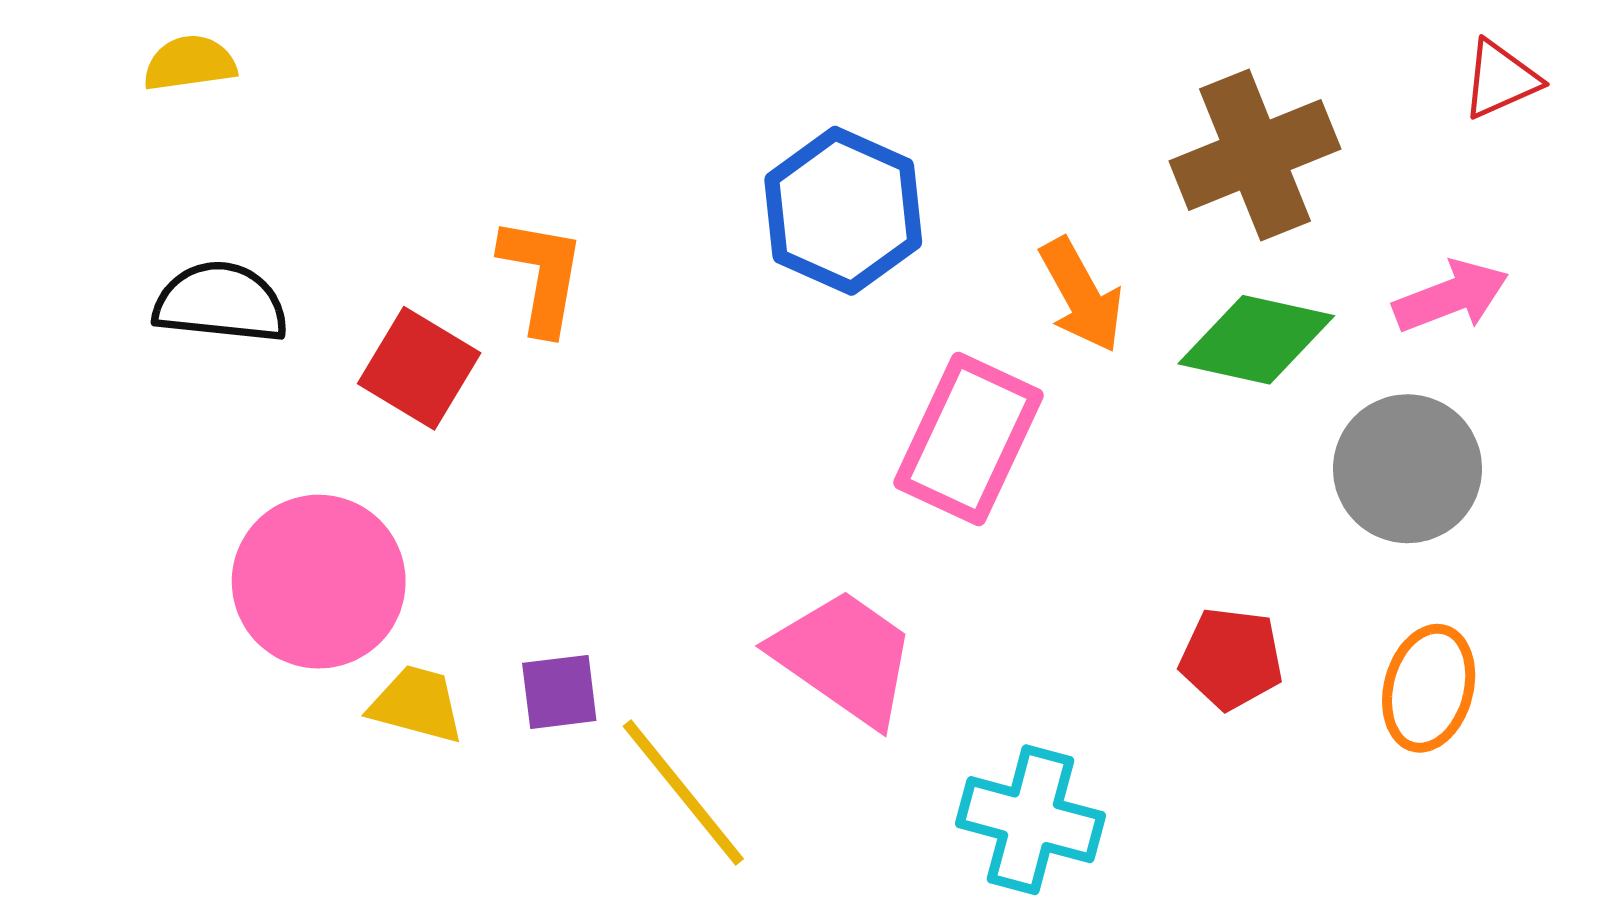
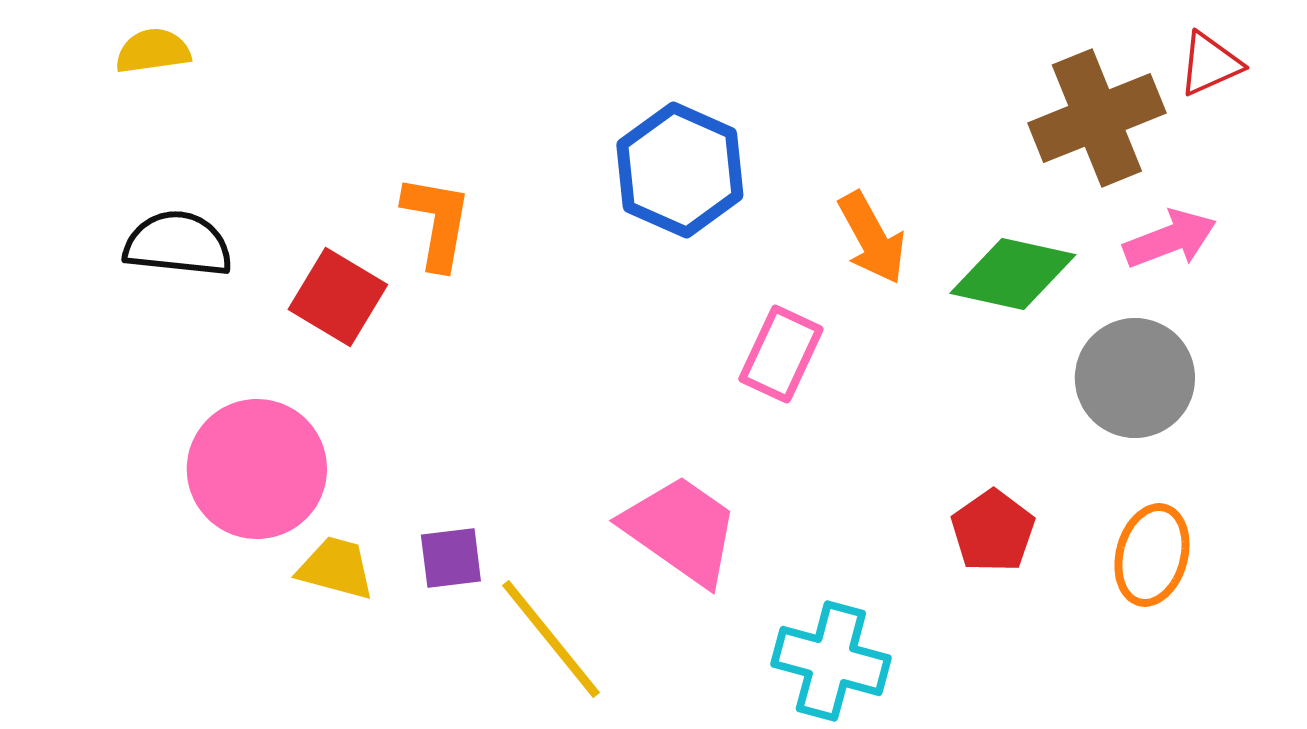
brown cross: (1255, 155) -> (1097, 118), moved
pink rectangle: (969, 439) -> (781, 354), size x0.7
red pentagon: (1231, 658) -> (993, 531), turned 30

